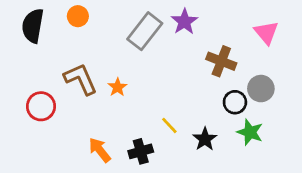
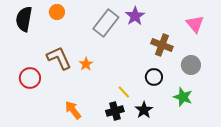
black circle: (235, 102) -> (154, 77), moved
black star: (205, 139) -> (144, 110), moved
black cross: (141, 151) -> (115, 111), moved

